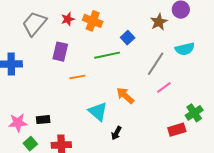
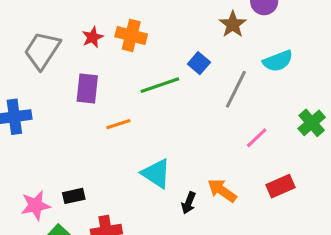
blue square: (128, 38) -> (199, 63), moved
pink line: (164, 87) -> (257, 138), moved
orange arrow: (125, 96) -> (222, 190), moved
green cross: (194, 113) -> (312, 123), moved

